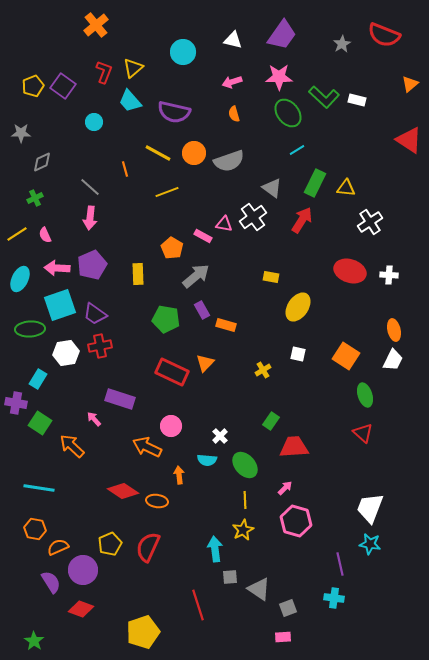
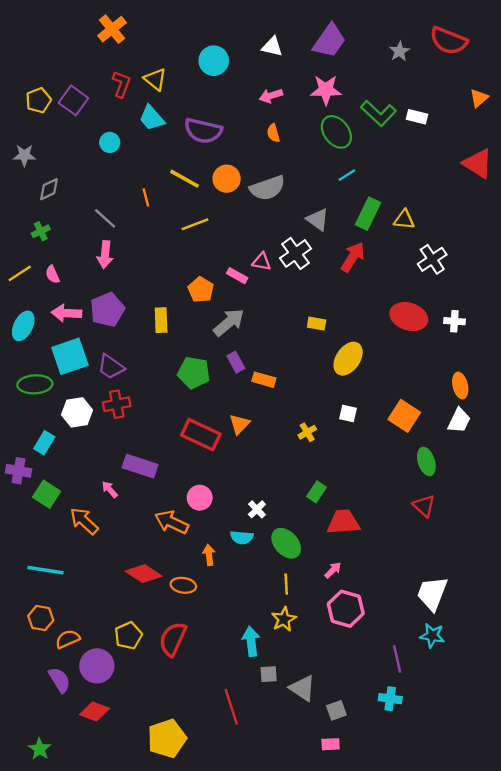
yellow triangle: (133, 68) -> (155, 79), turned -40

